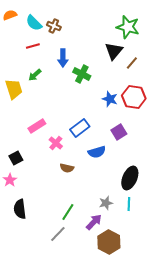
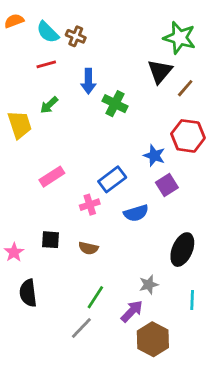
blue star: (110, 99) -> (154, 156), moved
pink cross: (56, 143) -> (90, 205), moved, turned 32
black square: (16, 158) -> (50, 240), moved, turned 32
brown semicircle: (67, 168) -> (88, 248), moved
cyan line: (129, 204) -> (192, 300), moved

